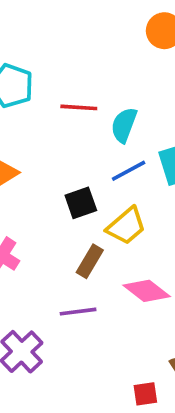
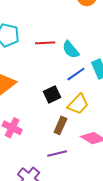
cyan semicircle: (124, 125) -> (71, 50), turned -54

